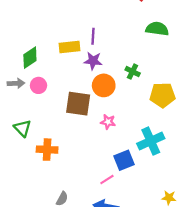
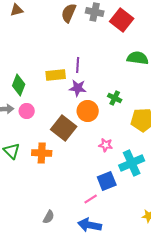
green diamond: (30, 58) -> (19, 85), turned -35
brown square: (78, 104) -> (64, 128), turned 30
pink star: (108, 122) -> (106, 145), moved
orange cross: (47, 150) -> (42, 153), moved

